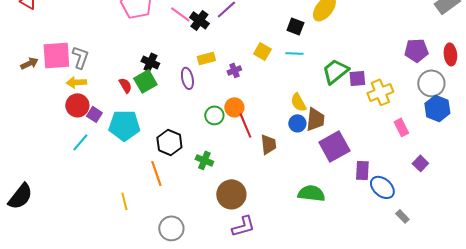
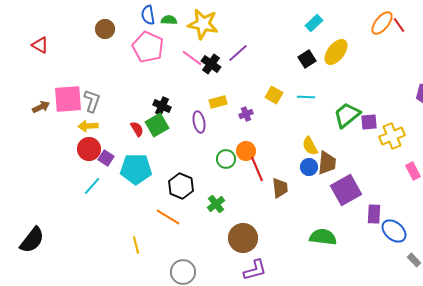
black square: (295, 26) -> (307, 59), moved, turned 36
green cross: (204, 160) -> (216, 204), turned 30
orange line: (156, 173) -> (168, 217), turned -40

